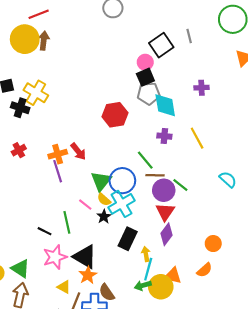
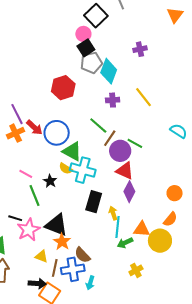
cyan diamond: (165, 105) -> (109, 71), turned 40
purple line: (58, 171) -> (17, 114), moved
brown line: (155, 175) -> (110, 138), turned -48
green triangle: (101, 181) -> (72, 151), moved, turned -30
blue circle: (122, 181) -> (57, 133), moved
cyan cross: (121, 204) -> (83, 170), turned -35
pink line: (85, 205) -> (26, 174), moved
red triangle: (165, 212) -> (125, 171), turned -30
black star: (104, 217) -> (50, 181), moved
black line: (44, 231) -> (15, 218), moved
green arrow: (143, 285) -> (125, 243), moved
yellow circle: (161, 287) -> (160, 241), moved

